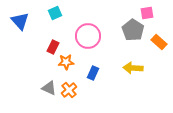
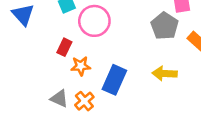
pink circle: (88, 36) -> (94, 21), moved
blue rectangle: (93, 73) -> (114, 80), size x1.6

